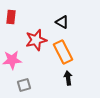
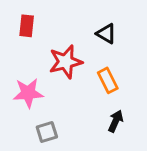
orange rectangle: (63, 52) -> (108, 80), size x0.7
black arrow: (68, 78) -> (116, 121), turned 32

